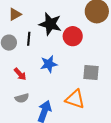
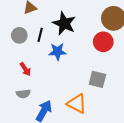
red circle: (73, 36) -> (103, 42), moved
blue star: (49, 64) -> (58, 52), moved

